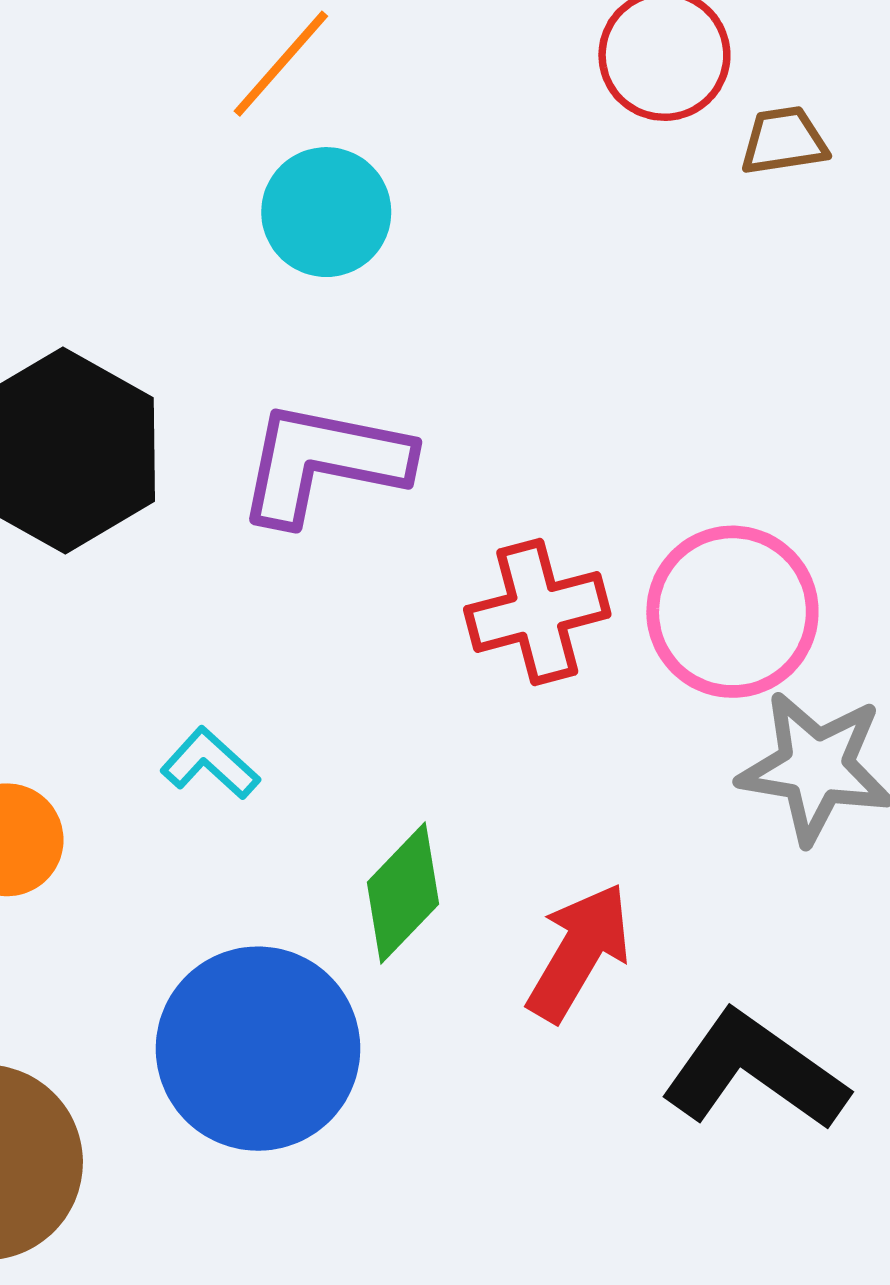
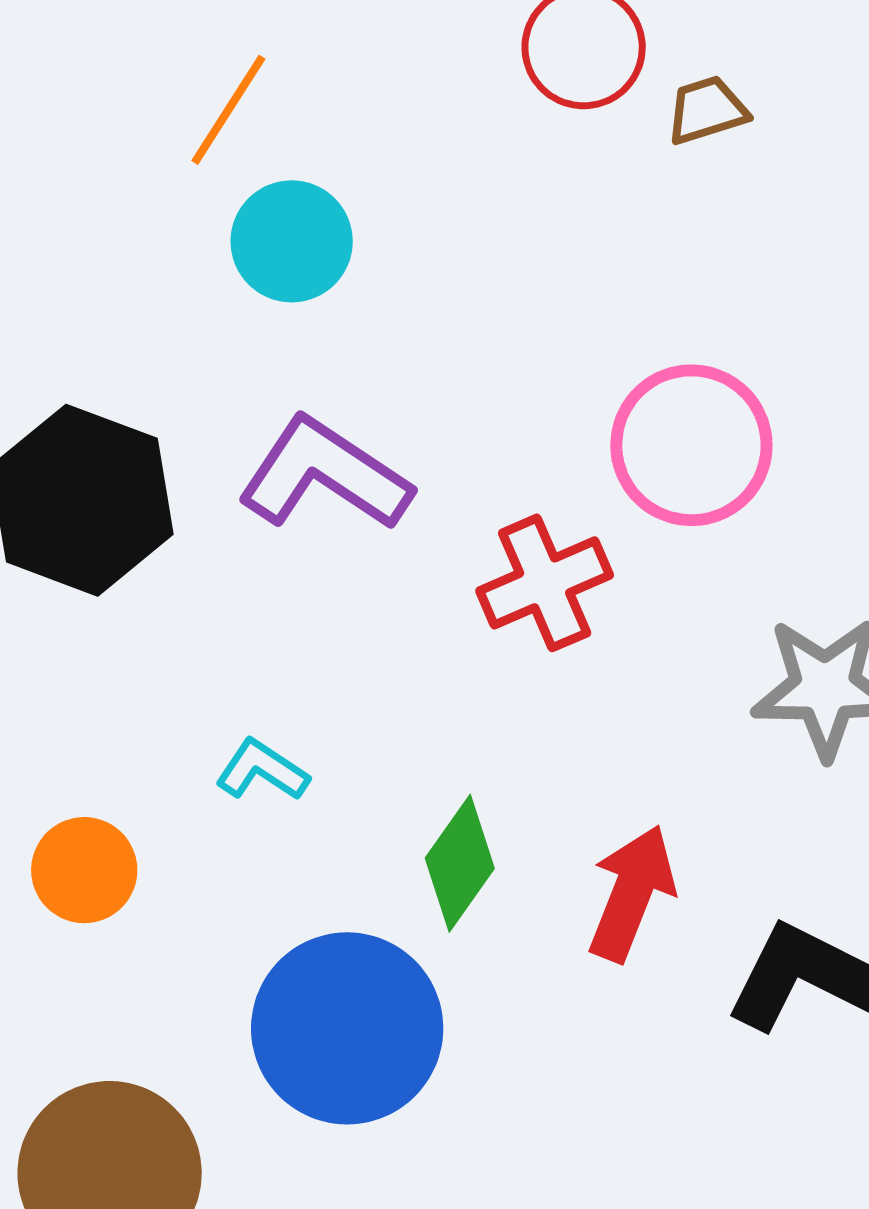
purple L-shape: (323, 463) -> (325, 474), turned 31
pink circle: (732, 612) -> (691, 445), moved

